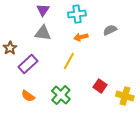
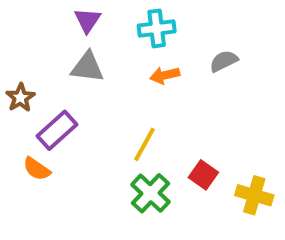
yellow line: (69, 61) -> (144, 144), moved
green cross: (61, 95) -> (151, 193), moved
orange semicircle: (28, 96) -> (37, 169), moved

